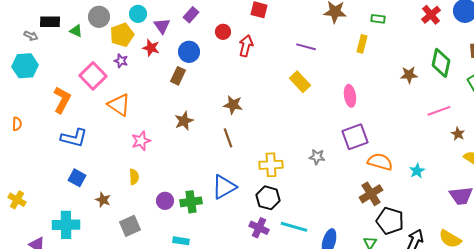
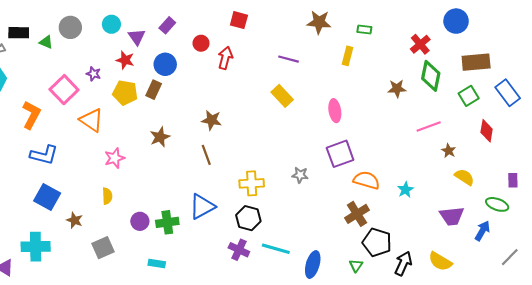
red cross: (431, 15) -> (420, 44), moved
yellow pentagon: (122, 35) -> (125, 93), moved, turned 30
blue square: (77, 178) -> (47, 197), size x1.4

